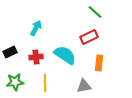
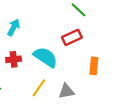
orange rectangle: (99, 63) -> (94, 66), moved
yellow line: (45, 83) -> (39, 88), moved, turned 36

